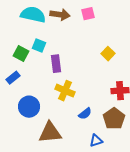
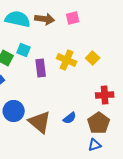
yellow cross: (65, 91) -> (67, 60), moved
brown triangle: (50, 133) -> (40, 122), moved, turned 45
blue triangle: (96, 141) -> (95, 145), moved

